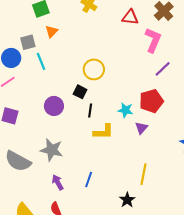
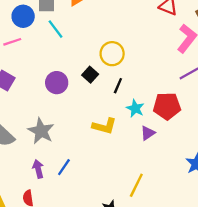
cyan line: (41, 61) -> (55, 29), turned -30
black line: (90, 111) -> (118, 86), moved
blue line: (89, 180) -> (64, 167), moved

